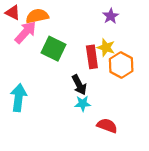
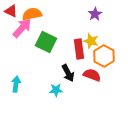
cyan arrow: (19, 98) -> (16, 84), size x0.7
cyan star: (83, 103) -> (56, 90), moved
red semicircle: (107, 126) -> (92, 75), moved

